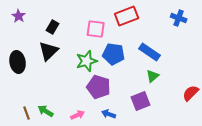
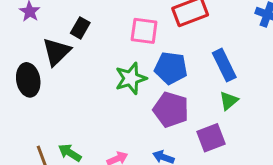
black triangle: (49, 51) -> (56, 52), moved
blue rectangle: (150, 52) -> (224, 65), turned 30
purple pentagon: (99, 87) -> (171, 110), moved

